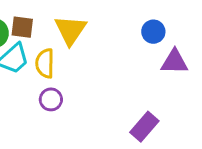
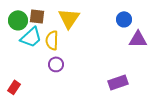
purple rectangle: (144, 127) -> (118, 82), turned 30

